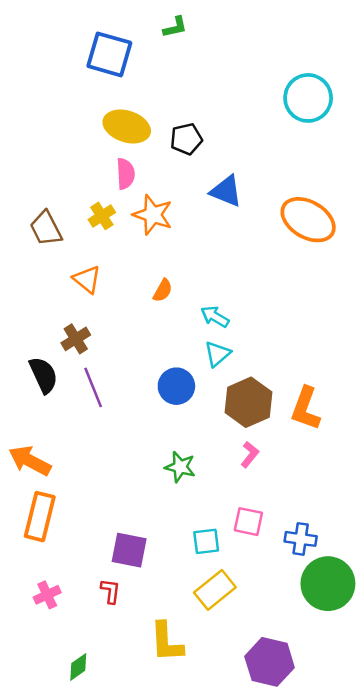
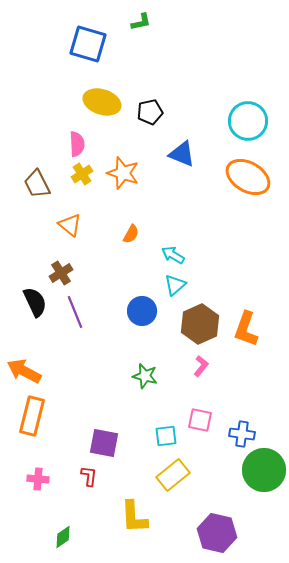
cyan circle: (308, 98) -> (248, 121), moved
pink semicircle: (125, 174) -> (77, 144), moved
pink cross: (47, 595) -> (38, 479), turned 30

